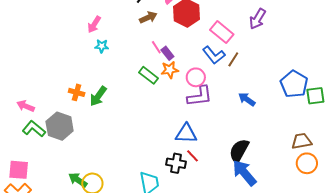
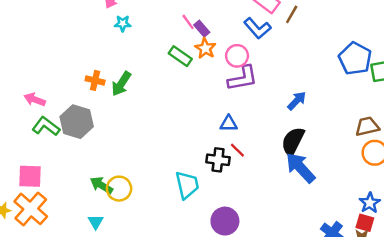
brown line: (233, 59) -> (292, 14), moved
orange star: (170, 70) -> (205, 48), turned -30
blue arrow: (247, 99) -> (297, 101), moved, turned 102
blue triangle: (186, 134) -> (229, 124), size x0.7

